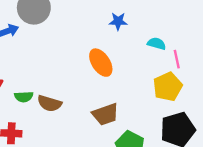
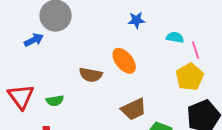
brown semicircle: (49, 103) -> (91, 75), moved

